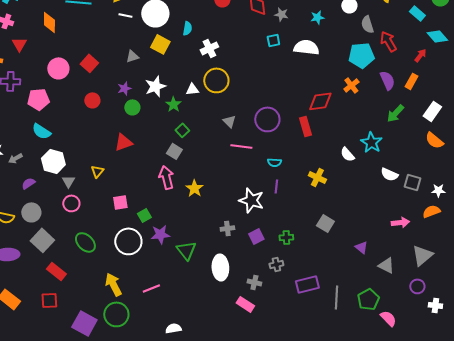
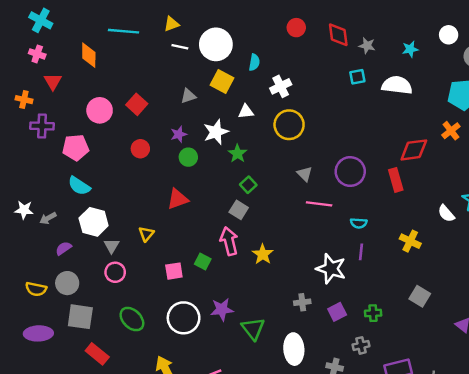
white triangle: (192, 89) -> (246, 112), moved
green square: (144, 215) -> (203, 261), moved, turned -32
gray square: (42, 240) -> (80, 317), turned -35

